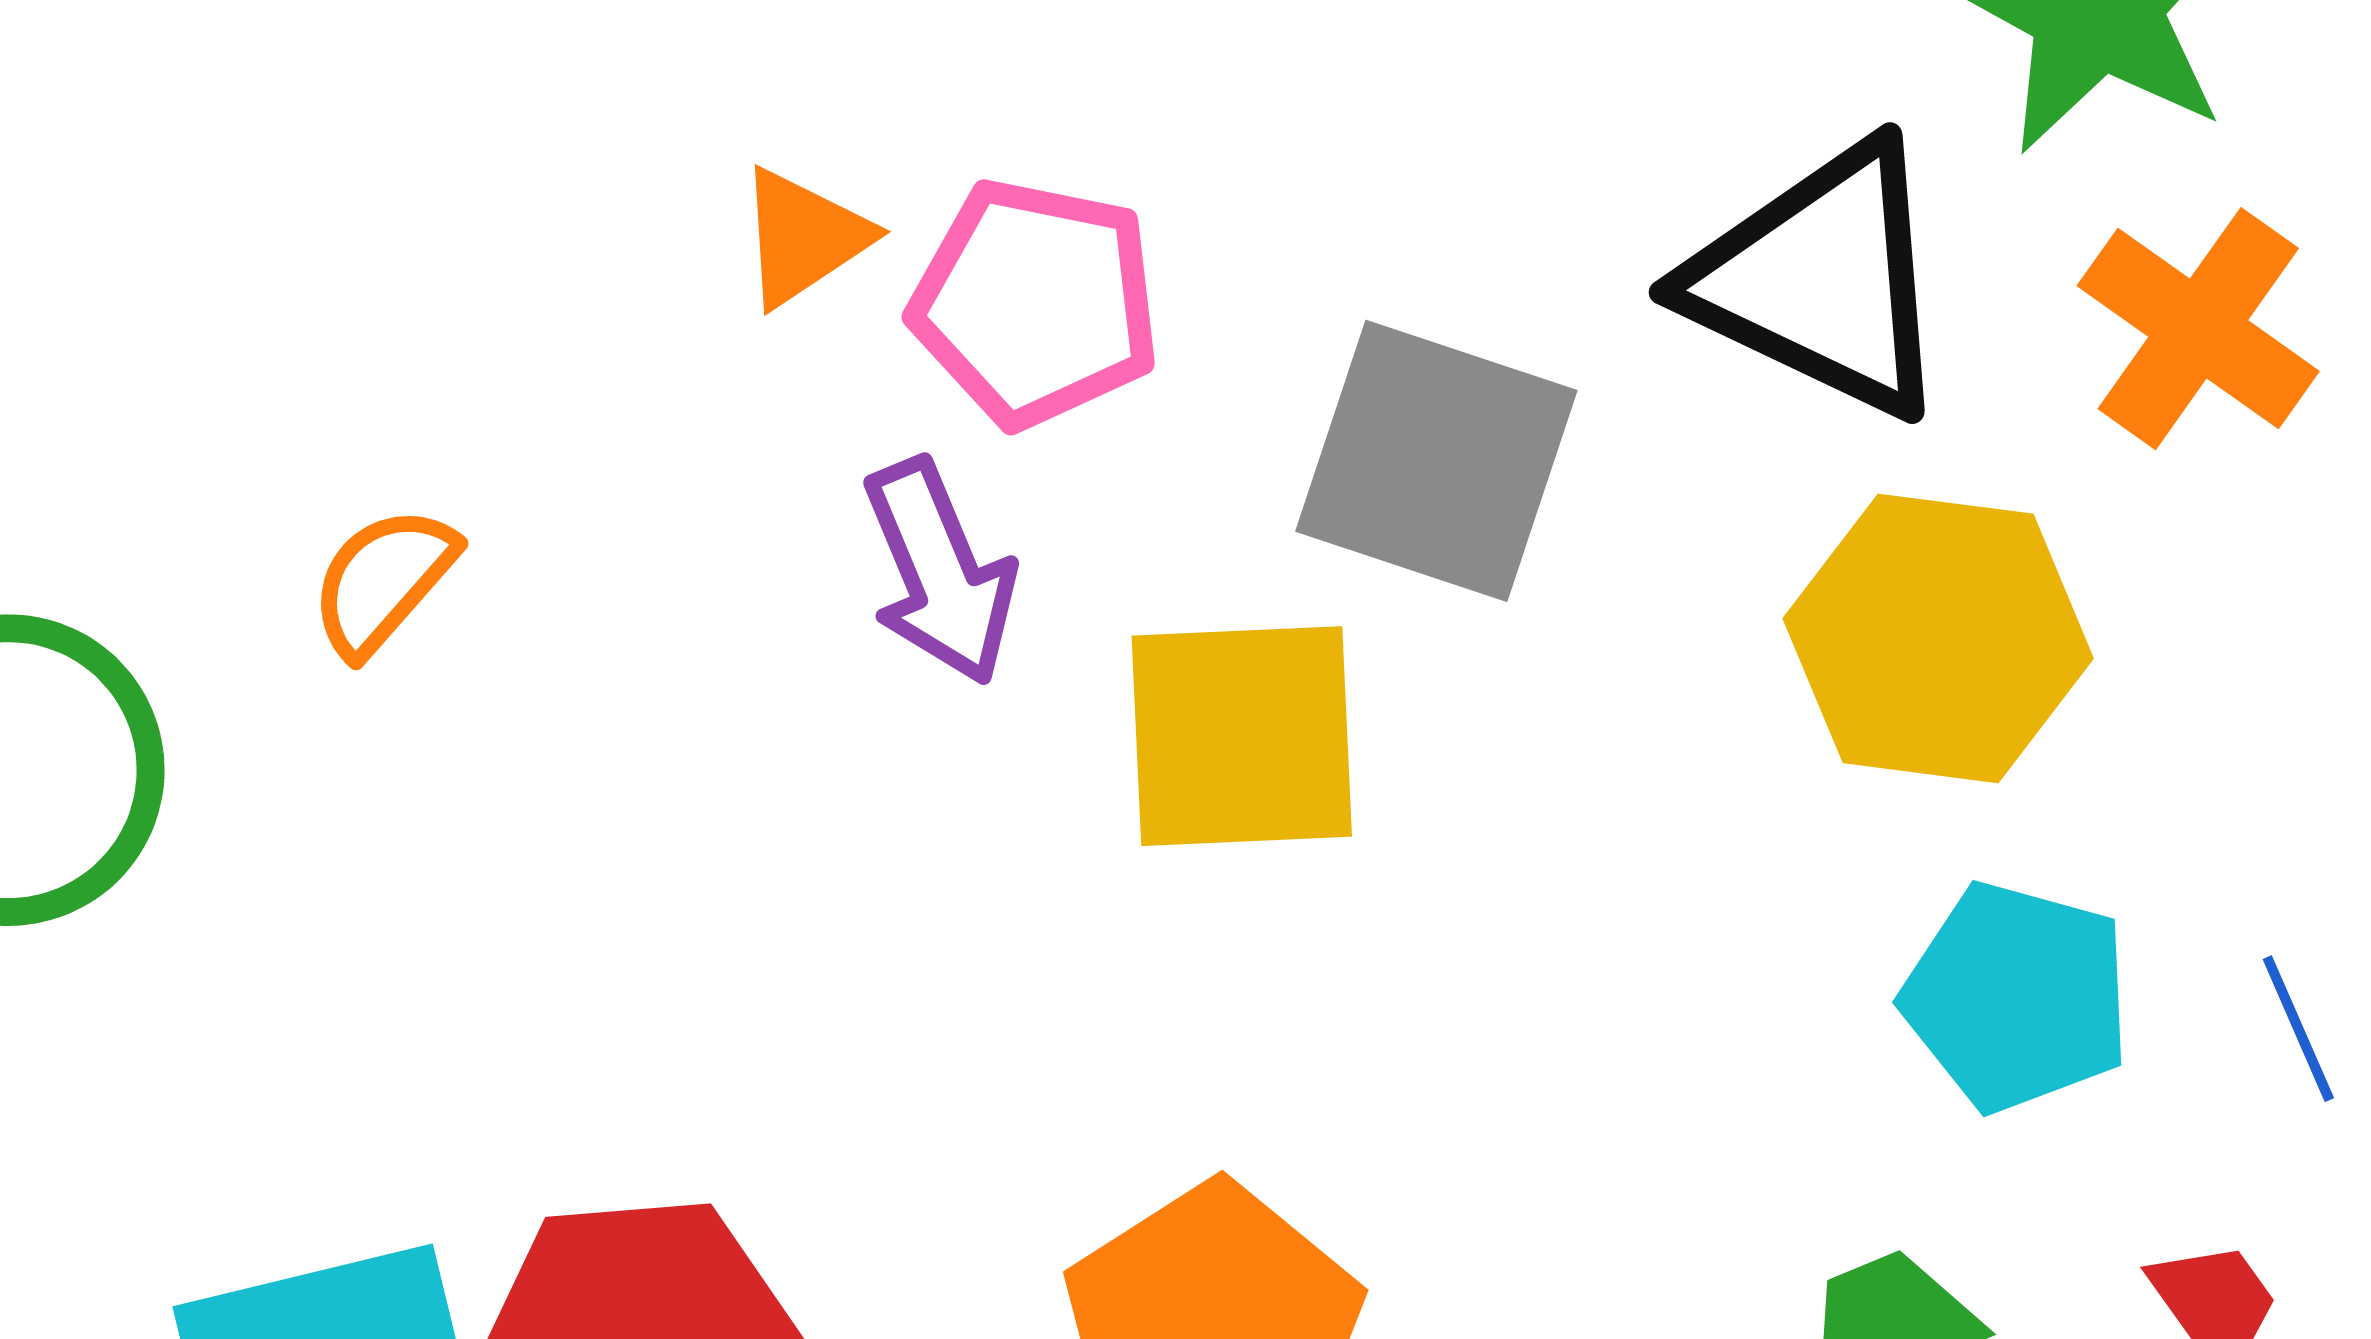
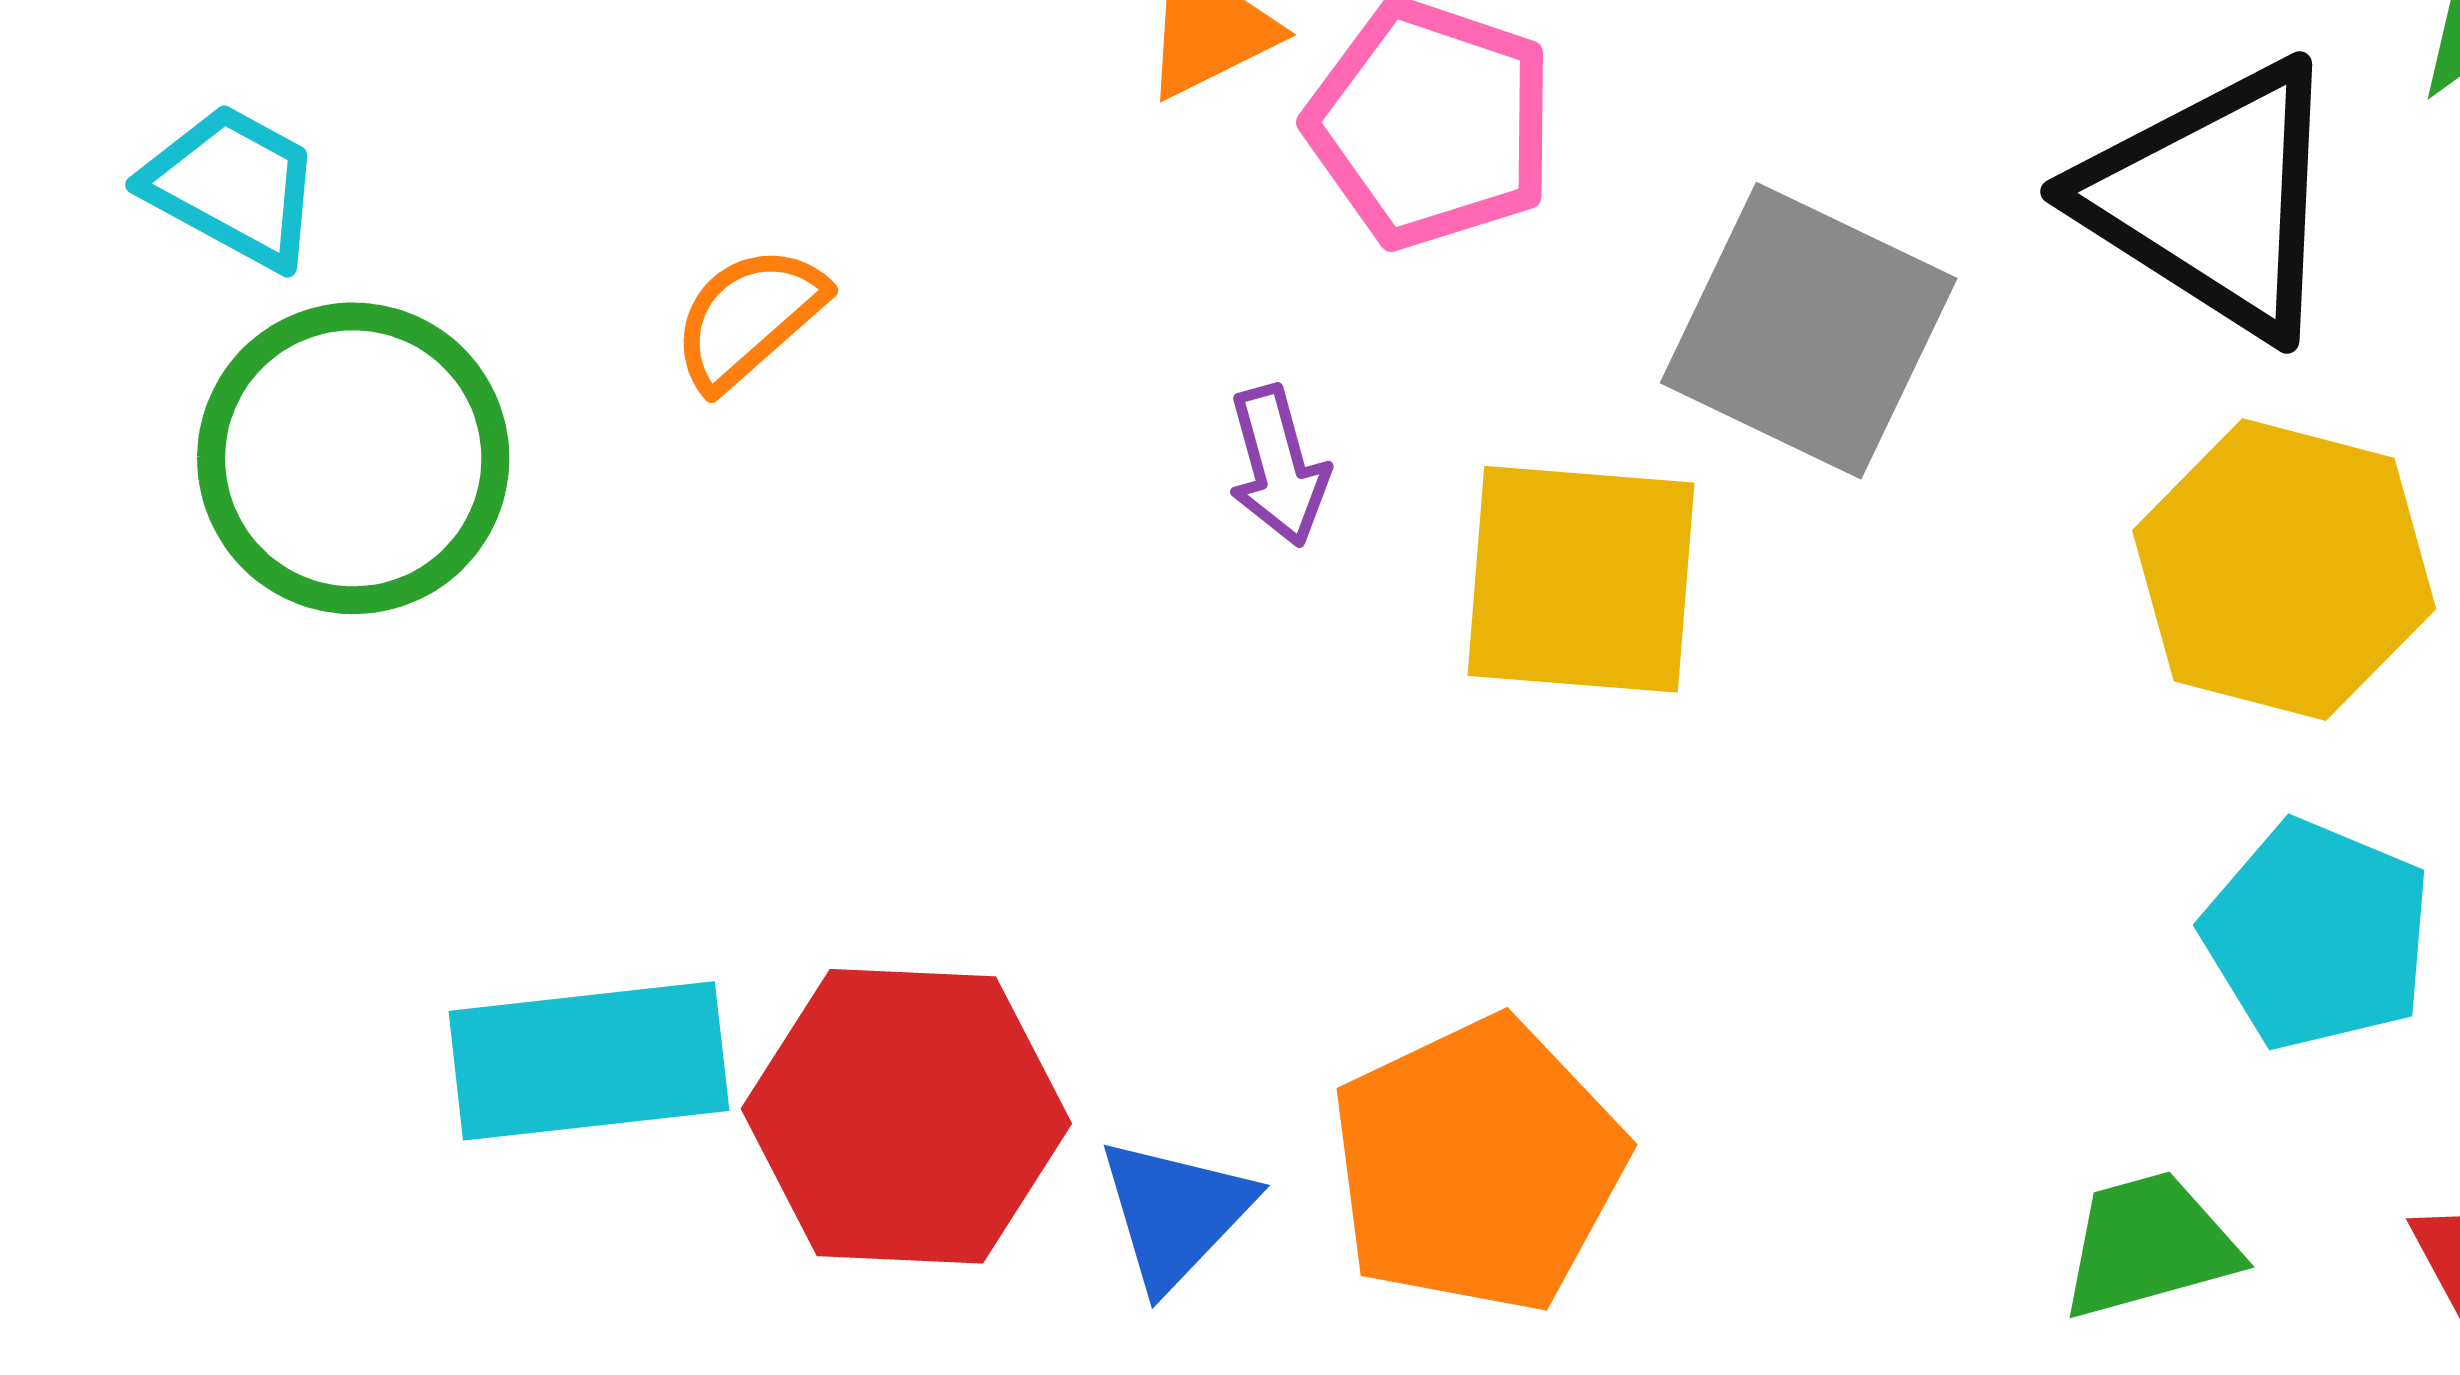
purple arrow: (940, 572) -> (1278, 466), moved, size x0.7

